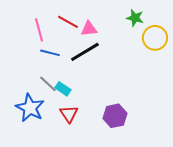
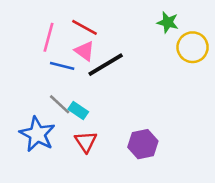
pink triangle: (89, 29) -> (84, 51), moved, turned 42
pink line: (39, 30) -> (48, 37), turned 30

